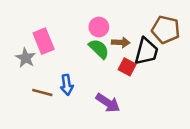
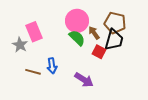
pink circle: (99, 27) -> (77, 21), size x1.5
brown pentagon: (166, 30) -> (115, 23), moved
brown arrow: (121, 42) -> (94, 33), turned -128

